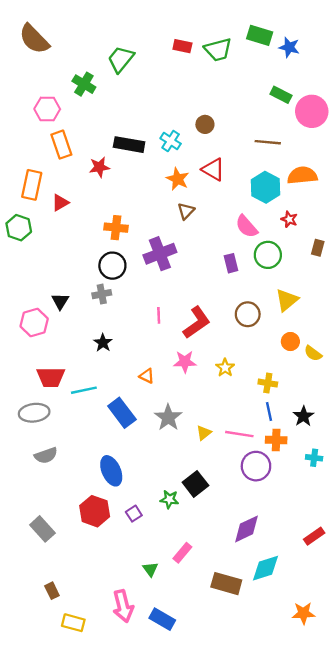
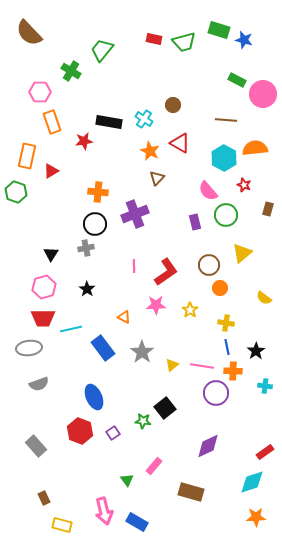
pink hexagon: (34, 323) -> (44, 287), moved
orange circle: (290, 342) -> (220, 288), moved
cyan diamond: (265, 568) -> (252, 482), moved

